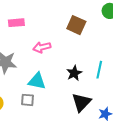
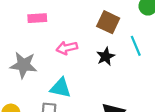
cyan line: (99, 70) -> (136, 46), moved, turned -36
black star: (74, 73) -> (106, 56), moved

